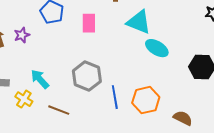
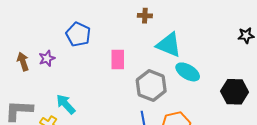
pink rectangle: (89, 23) -> (118, 59), moved
gray hexagon: (87, 76) -> (151, 85), moved

